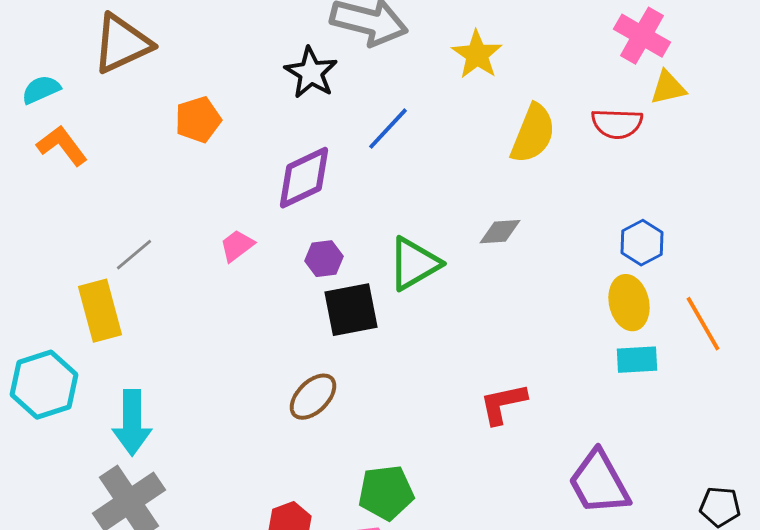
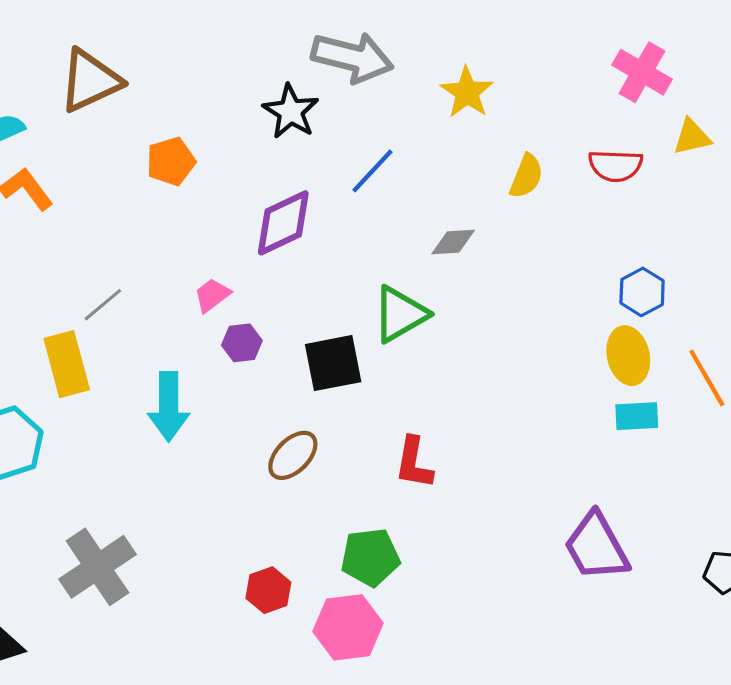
yellow triangle: (668, 88) -> (692, 137), moved
yellow semicircle: (533, 134) -> (526, 176), size x0.7
gray diamond: (500, 232) -> (453, 242), moved
purple hexagon: (324, 259) -> (242, 343), moved
red L-shape: (503, 404) -> (414, 463), moved, turned -68
cyan arrow: (132, 423) -> (169, 407), moved

